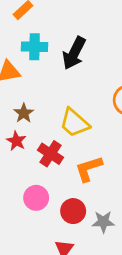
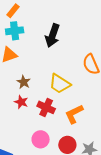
cyan cross: (34, 47) -> (15, 31), moved

